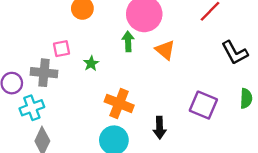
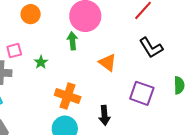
orange triangle: (165, 50) -> (108, 62), moved
black L-shape: (235, 53) -> (151, 48), moved

